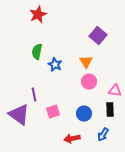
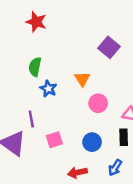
red star: (38, 15) -> (36, 22), turned -30
orange triangle: (86, 62) -> (82, 79), moved
blue star: (55, 65) -> (48, 89), moved

